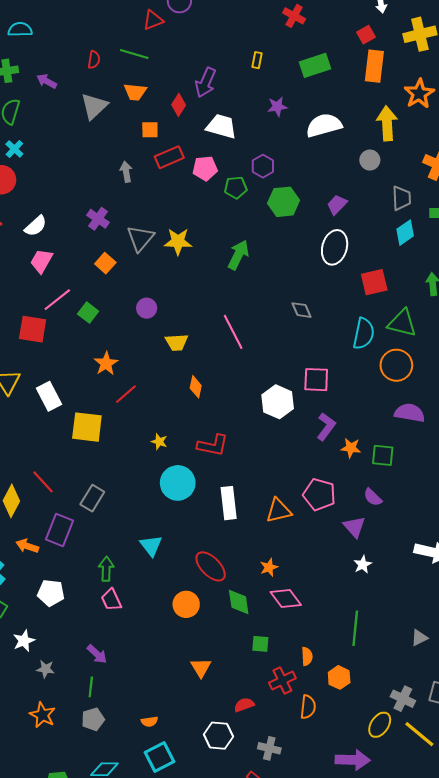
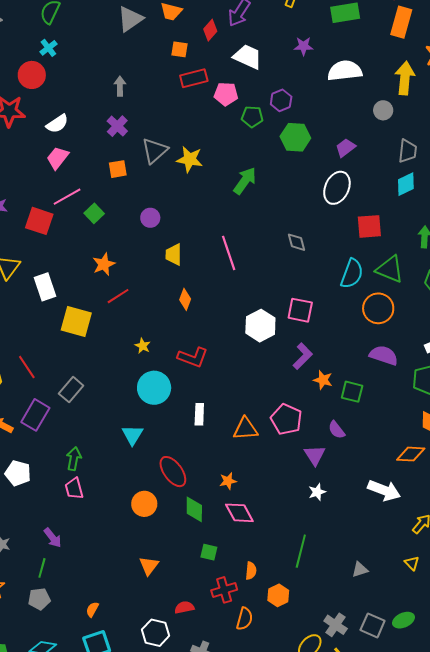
gray arrow: (126, 172) -> (120, 86), moved
orange square: (105, 263) -> (118, 169), turned 30
yellow trapezoid: (177, 342) -> (174, 255), turned 85
white rectangle: (229, 503) -> (199, 414), size x0.7
cyan triangle: (151, 546) -> (133, 435), moved
orange semicircle: (149, 722) -> (92, 609), turned 119

